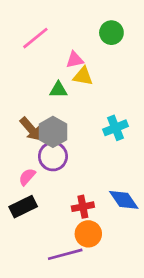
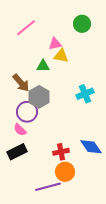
brown arrow: (31, 129) -> (21, 83), moved
purple circle: (53, 156) -> (27, 112), moved
pink semicircle: (27, 177) -> (20, 130), turned -88

